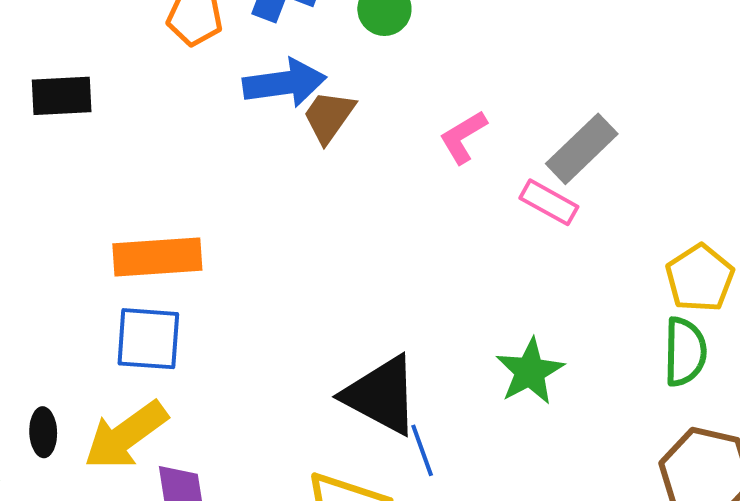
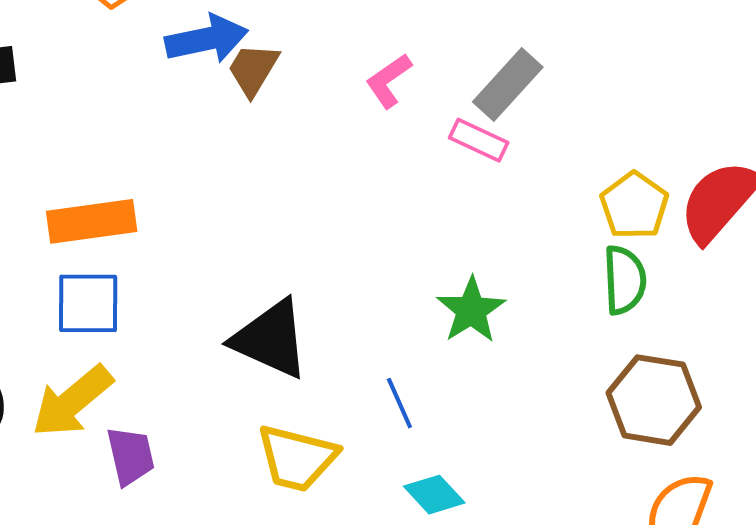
black triangle: (381, 395) -> (271, 339), moved
blue line: (422, 450) -> (399, 403), moved

